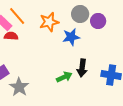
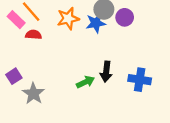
red semicircle: (11, 36) -> (33, 35), moved
blue star: (71, 37) -> (96, 23), moved

